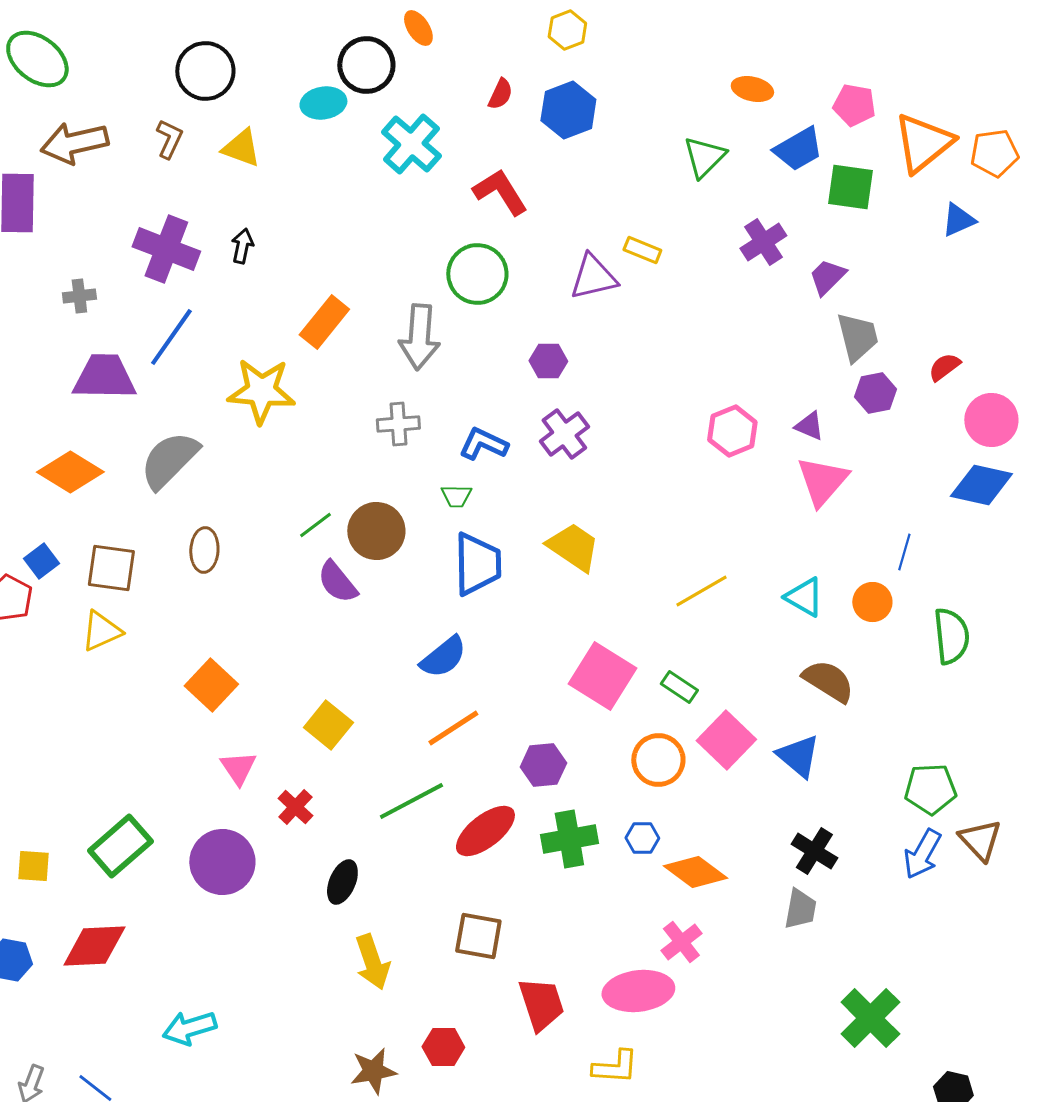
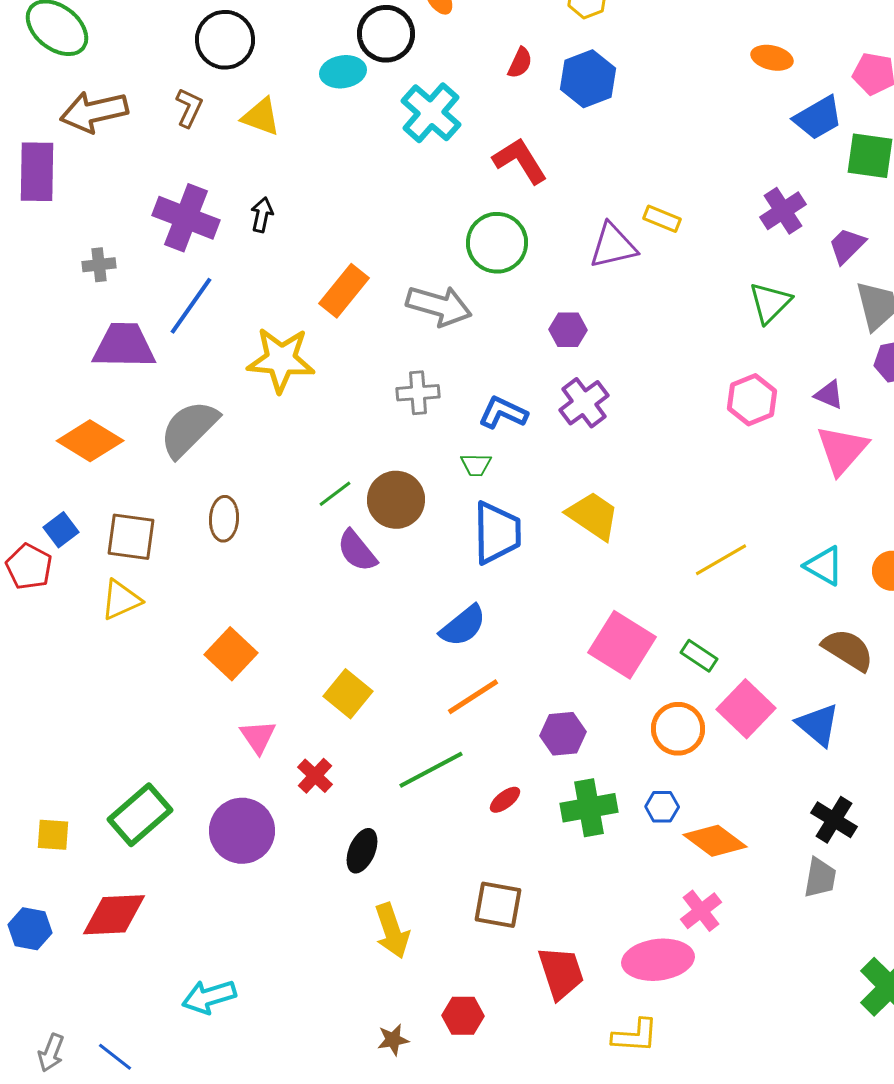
green triangle: (704, 157) -> (770, 303), moved
gray arrow: (419, 337) -> (439, 306), turned -78
red ellipse: (485, 831) -> (505, 800), size x0.5
brown star: (373, 1071) -> (393, 1040), size x0.7

